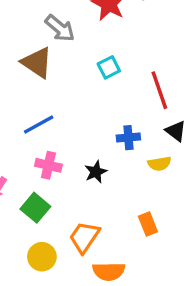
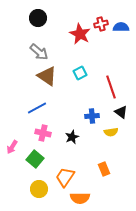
gray arrow: (60, 28) -> (39, 52), moved
brown triangle: (37, 62) -> (47, 76), moved

